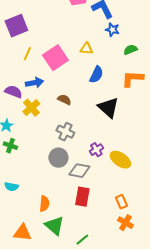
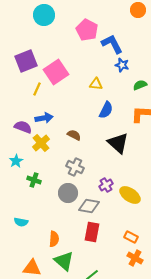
pink square: (55, 58) -> (56, 72), moved
green cross: (10, 146) -> (34, 180), moved
orange rectangle: (121, 202) -> (131, 237), turned -40

